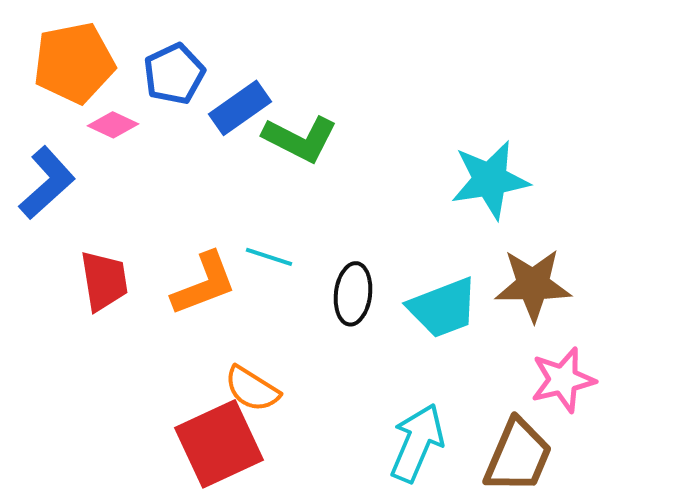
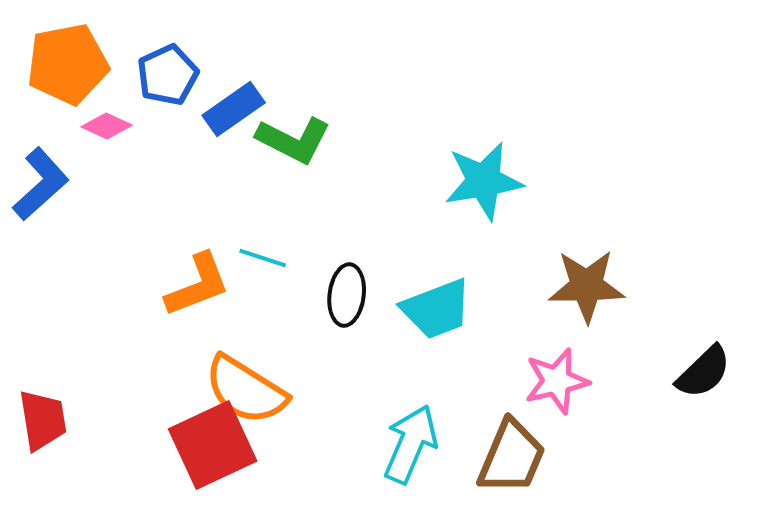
red trapezoid: (104, 281) -> (43, 420), moved
brown star: (533, 285) -> (587, 286), moved
orange semicircle: (252, 389) -> (246, 390), size x1.5

